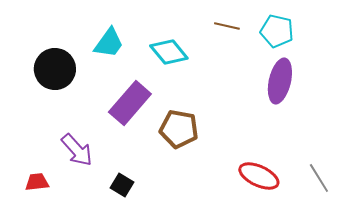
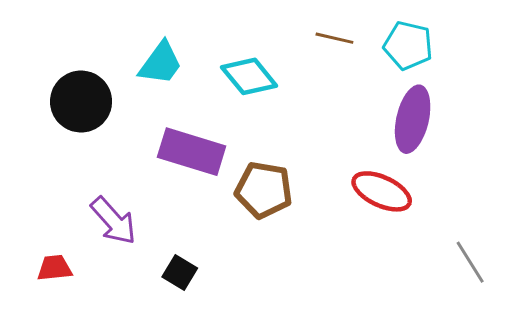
purple rectangle: (130, 103) -> (192, 152), turned 66
red ellipse: (259, 176) -> (382, 191), moved

